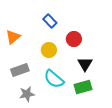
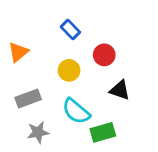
black triangle: (85, 64) -> (120, 90), turned -42
green rectangle: (83, 87) -> (103, 132), moved

